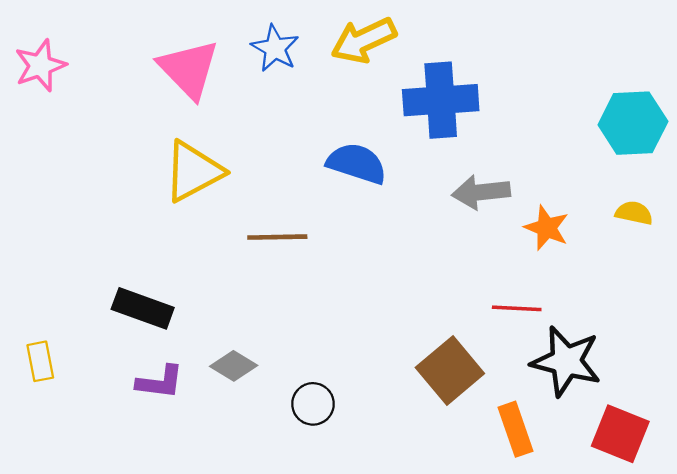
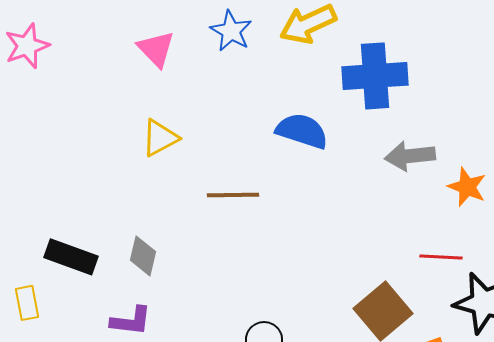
pink triangle: (189, 69) -> (156, 49), size x0.7
yellow triangle: (193, 171) -> (160, 138), size x0.7
black rectangle: (143, 308) -> (71, 257), moved
gray diamond: (234, 366) -> (143, 256), moved, turned 72

